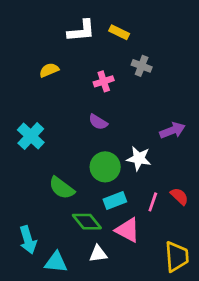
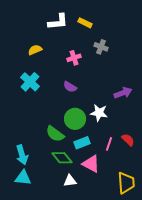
cyan cross: (31, 136) -> (30, 82), moved
green semicircle: (62, 188) -> (55, 134), moved
cyan arrow: (28, 240) -> (22, 155), moved
cyan triangle: (56, 262) -> (23, 178), moved

